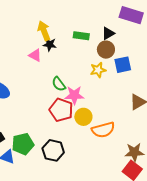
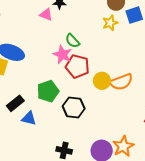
pink star: (74, 95) -> (62, 55), moved, turned 30
yellow circle: (83, 117) -> (102, 81), moved
green pentagon: (23, 144) -> (48, 91), moved

